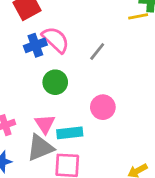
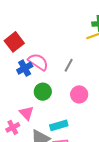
pink circle: (103, 107) -> (79, 94), moved
pink triangle: (45, 124) -> (27, 113), moved

